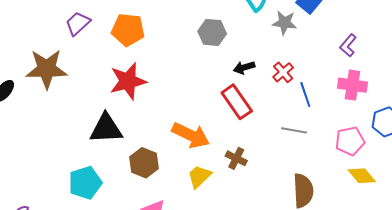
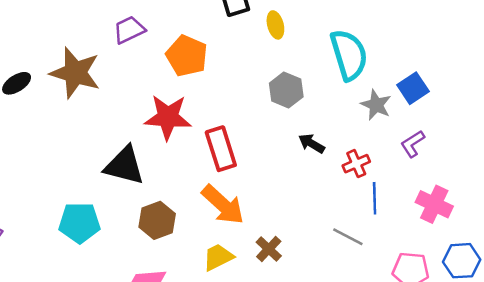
purple L-shape: (348, 45) -> (413, 144), moved
black arrow: (244, 67) -> (311, 143), turned 30
red rectangle: (237, 102) -> (221, 149), moved

